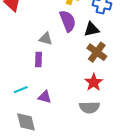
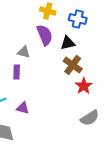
red star: (94, 82) -> (84, 86), moved
gray semicircle: (89, 107) -> (90, 118), moved, turned -30

